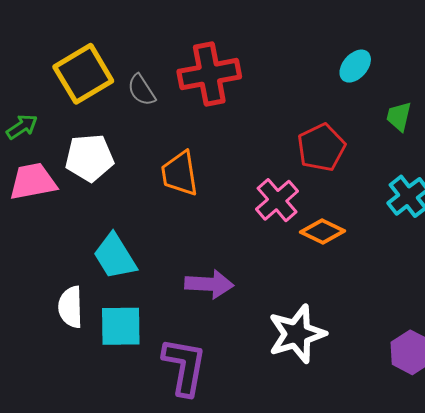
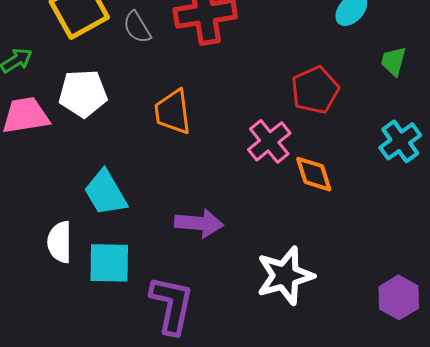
orange diamond: (323, 232) -> (314, 174), turned 45

